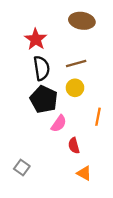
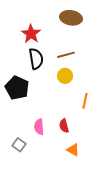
black pentagon: (44, 99) -> (17, 88), moved
pink semicircle: (59, 124) -> (39, 127), moved, turned 140

